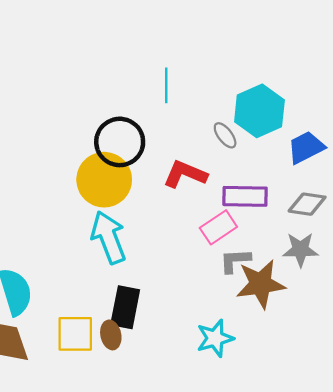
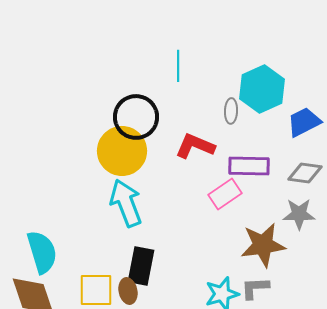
gray ellipse: (225, 135) -> (231, 111), turned 40
gray L-shape: (235, 261) -> (255, 288), moved

